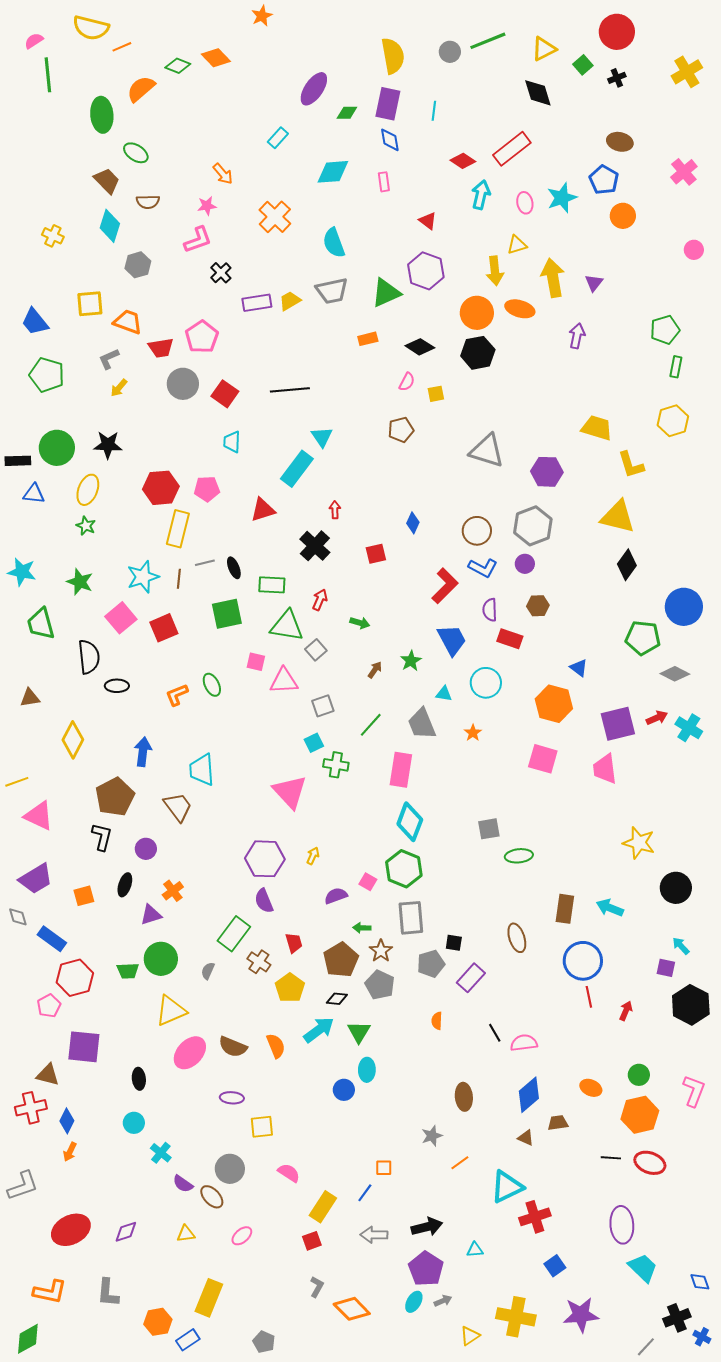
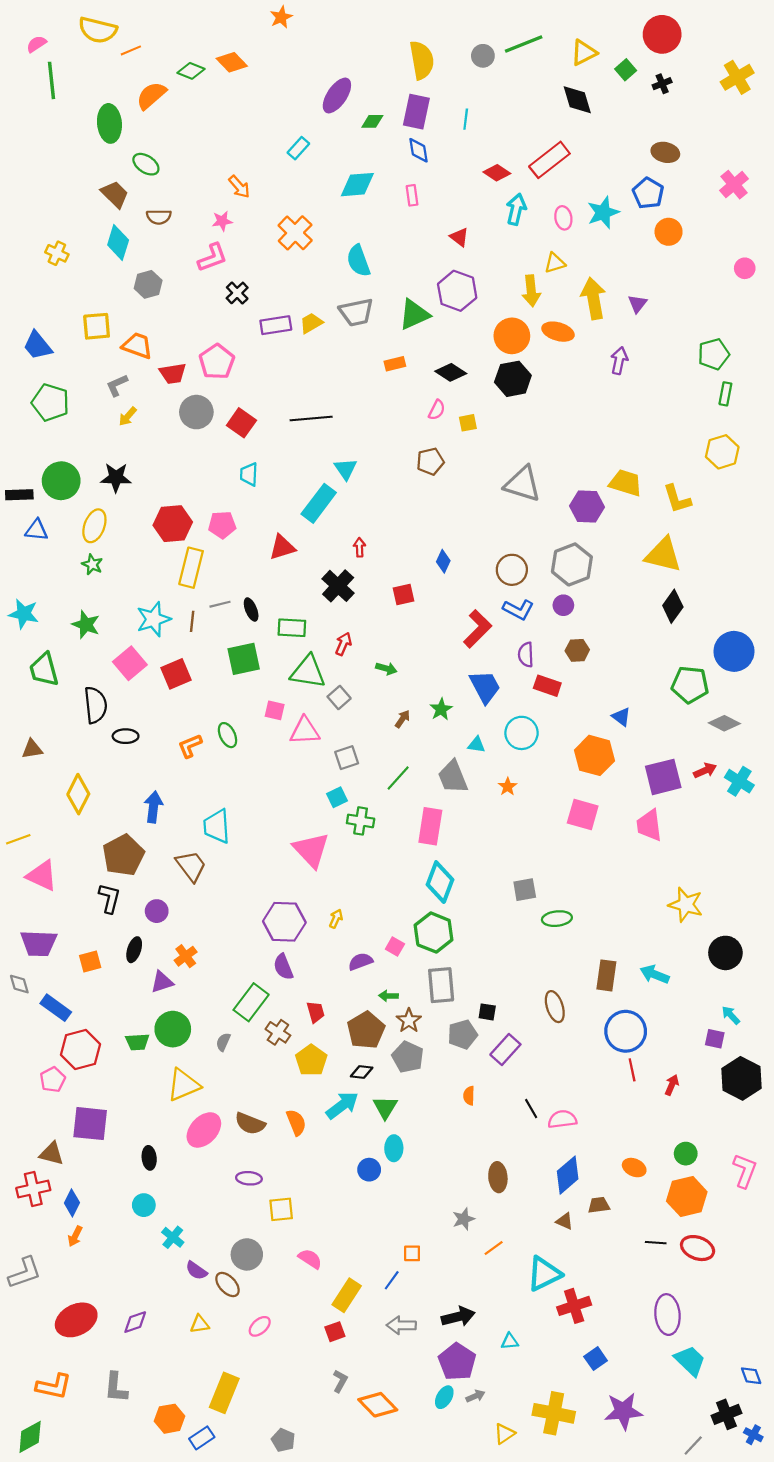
yellow trapezoid: (597, 428) -> (626, 483), moved
purple trapezoid: (36, 879) -> (39, 943), turned 33

